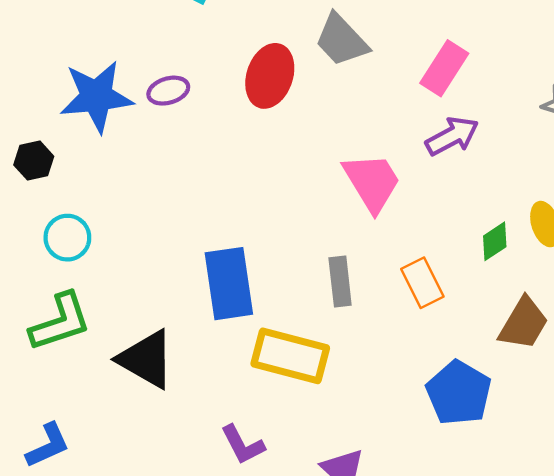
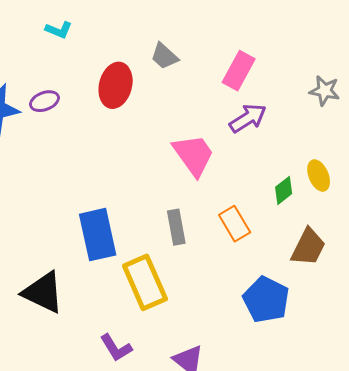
gray trapezoid: (341, 40) -> (164, 56), size x0.7
yellow rectangle: (290, 356) -> (145, 282), turned 56

